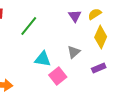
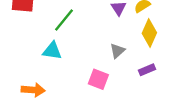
cyan triangle: (43, 59) -> (52, 51), moved
pink square: (58, 76) -> (98, 79), turned -30

